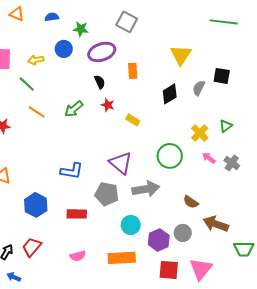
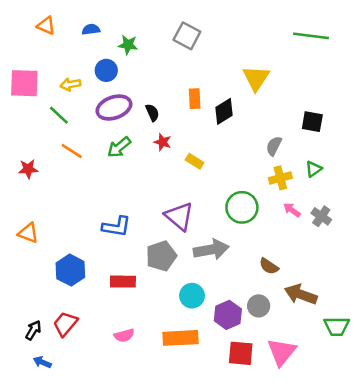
purple ellipse: (102, 52) -> (114, 108), moved
black square: (222, 76) -> (312, 122), moved
gray semicircle: (199, 88) -> (274, 146), moved
black diamond: (170, 94) -> (224, 111), moved
yellow cross: (200, 133) -> (280, 178), turned 30
gray pentagon: (107, 194) -> (161, 256), turned -30

